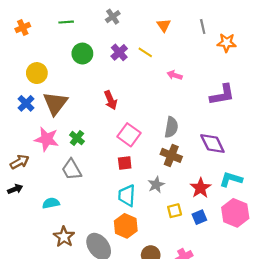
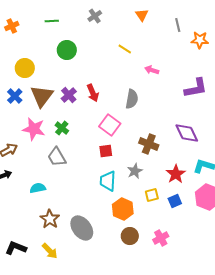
orange triangle: (164, 25) -> (142, 15), moved
purple cross: (119, 52) -> (69, 95), moved
gray semicircle: (171, 127) -> (132, 99), moved
orange hexagon: (126, 226) -> (123, 209), moved

